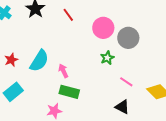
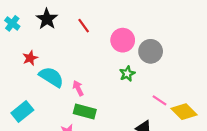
red star: (11, 60) -> (30, 58), moved
cyan semicircle: (39, 61) -> (51, 77), turned -90
pink line: (126, 82) -> (159, 100), moved

